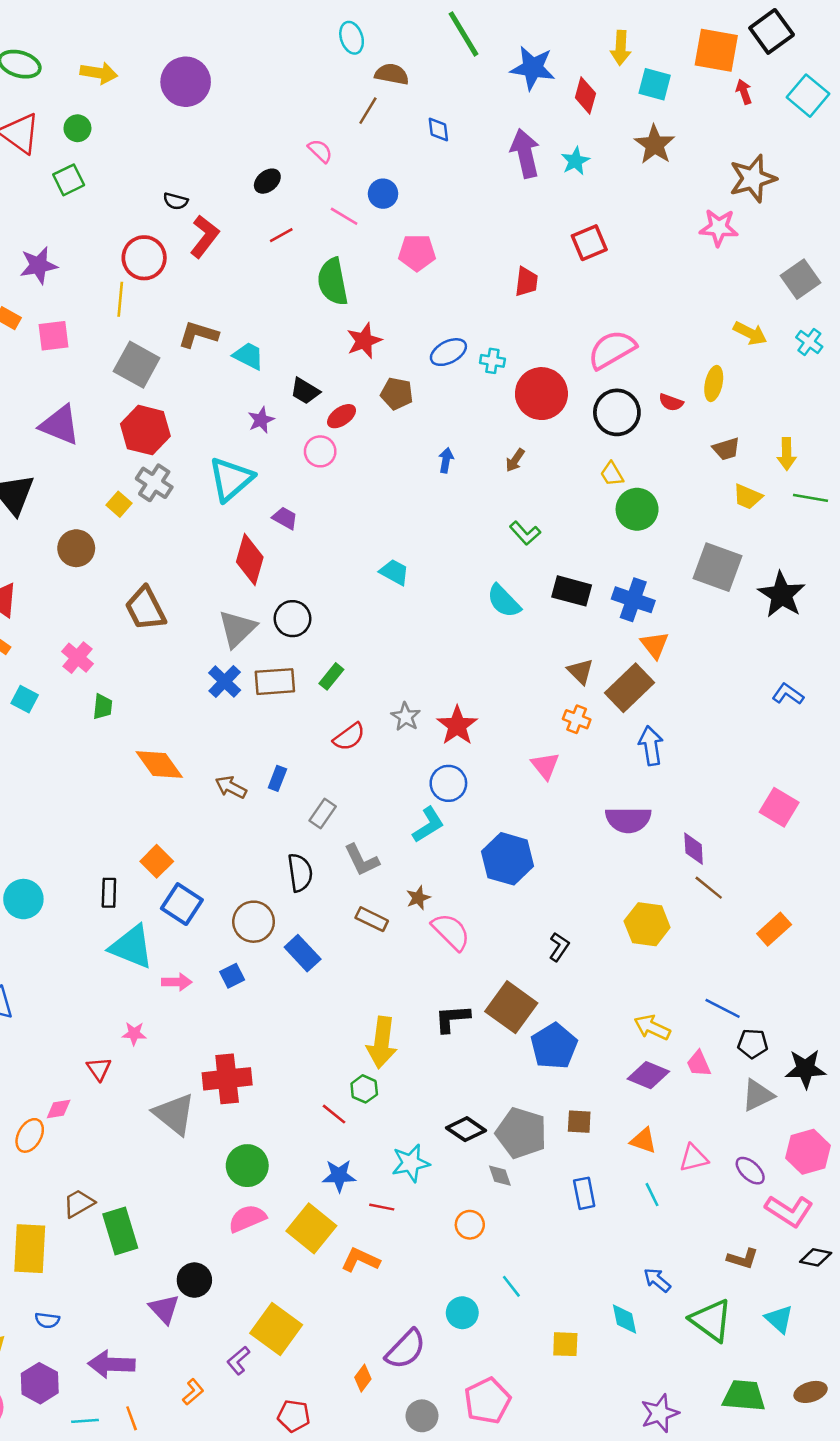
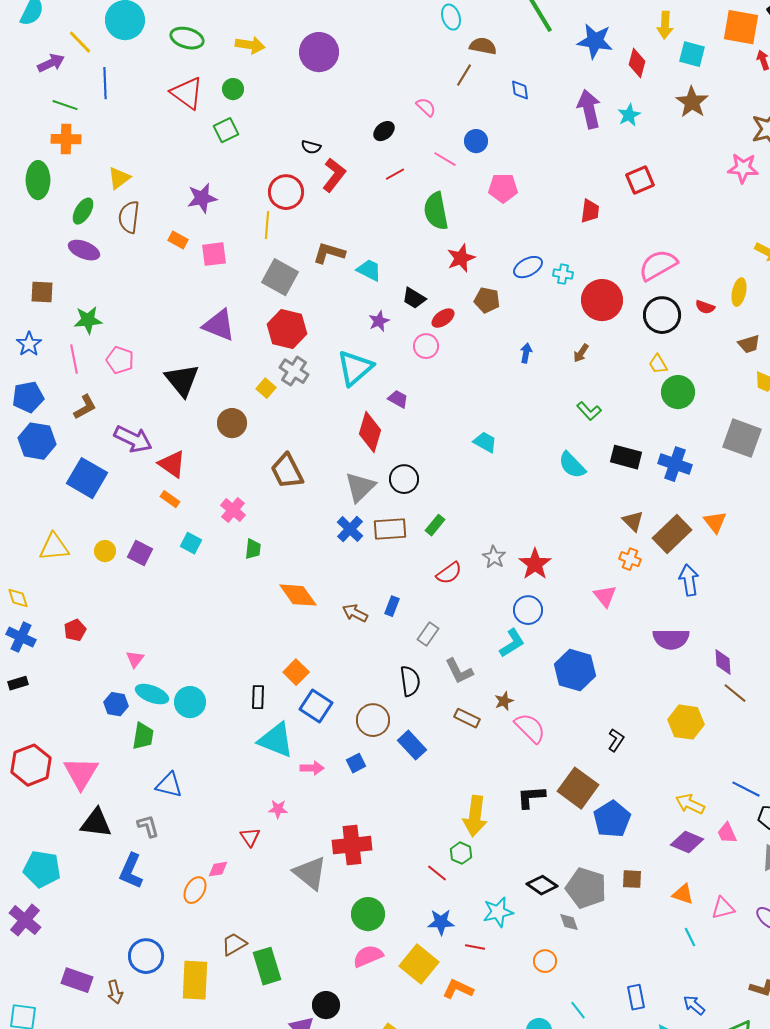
orange triangle: (655, 645) -> (715, 522), moved
blue rectangle: (584, 1193) -> (636, 997), moved

